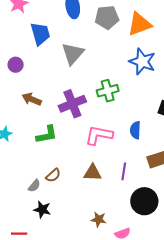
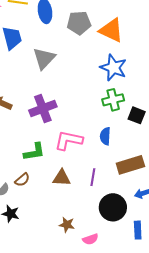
orange triangle: (139, 24) -> (111, 30), turned 44
green cross: (108, 91) -> (113, 100), moved
green L-shape: (47, 135) -> (34, 152), moved

